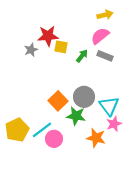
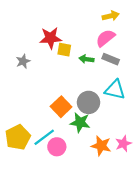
gray star: (31, 50) -> (23, 61), moved
green arrow: (82, 56) -> (86, 59), turned -120
cyan triangle: (109, 106) -> (115, 90), moved, turned -40
pink star: (114, 124) -> (123, 144), moved

